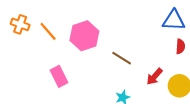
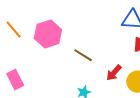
pink rectangle: (59, 76) -> (15, 80), moved

